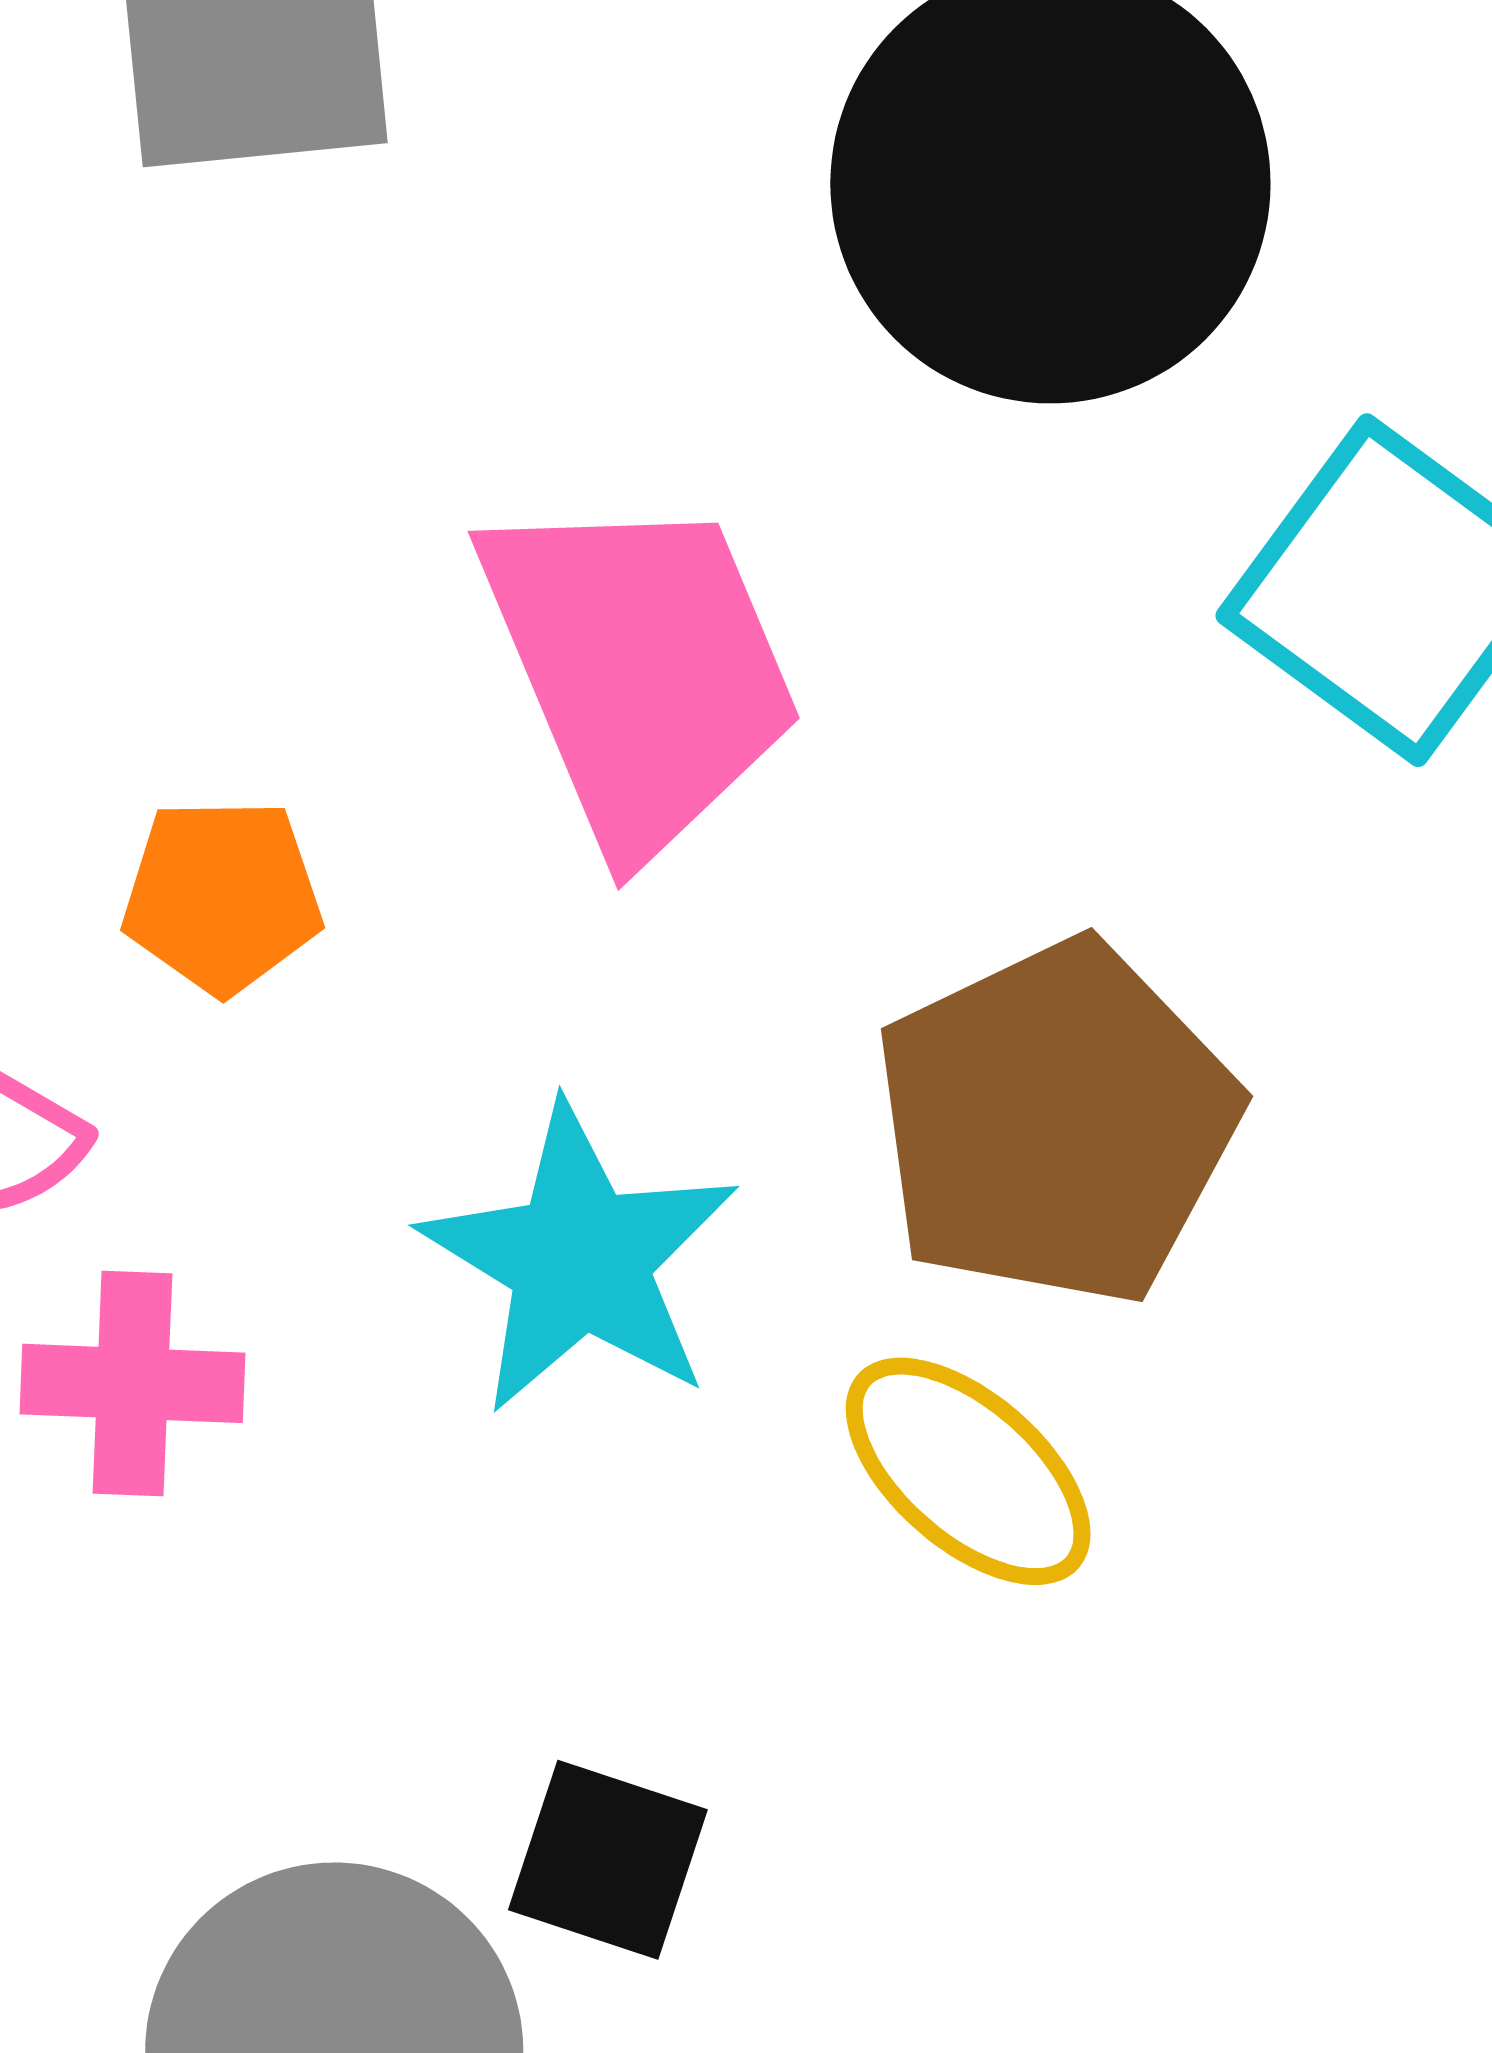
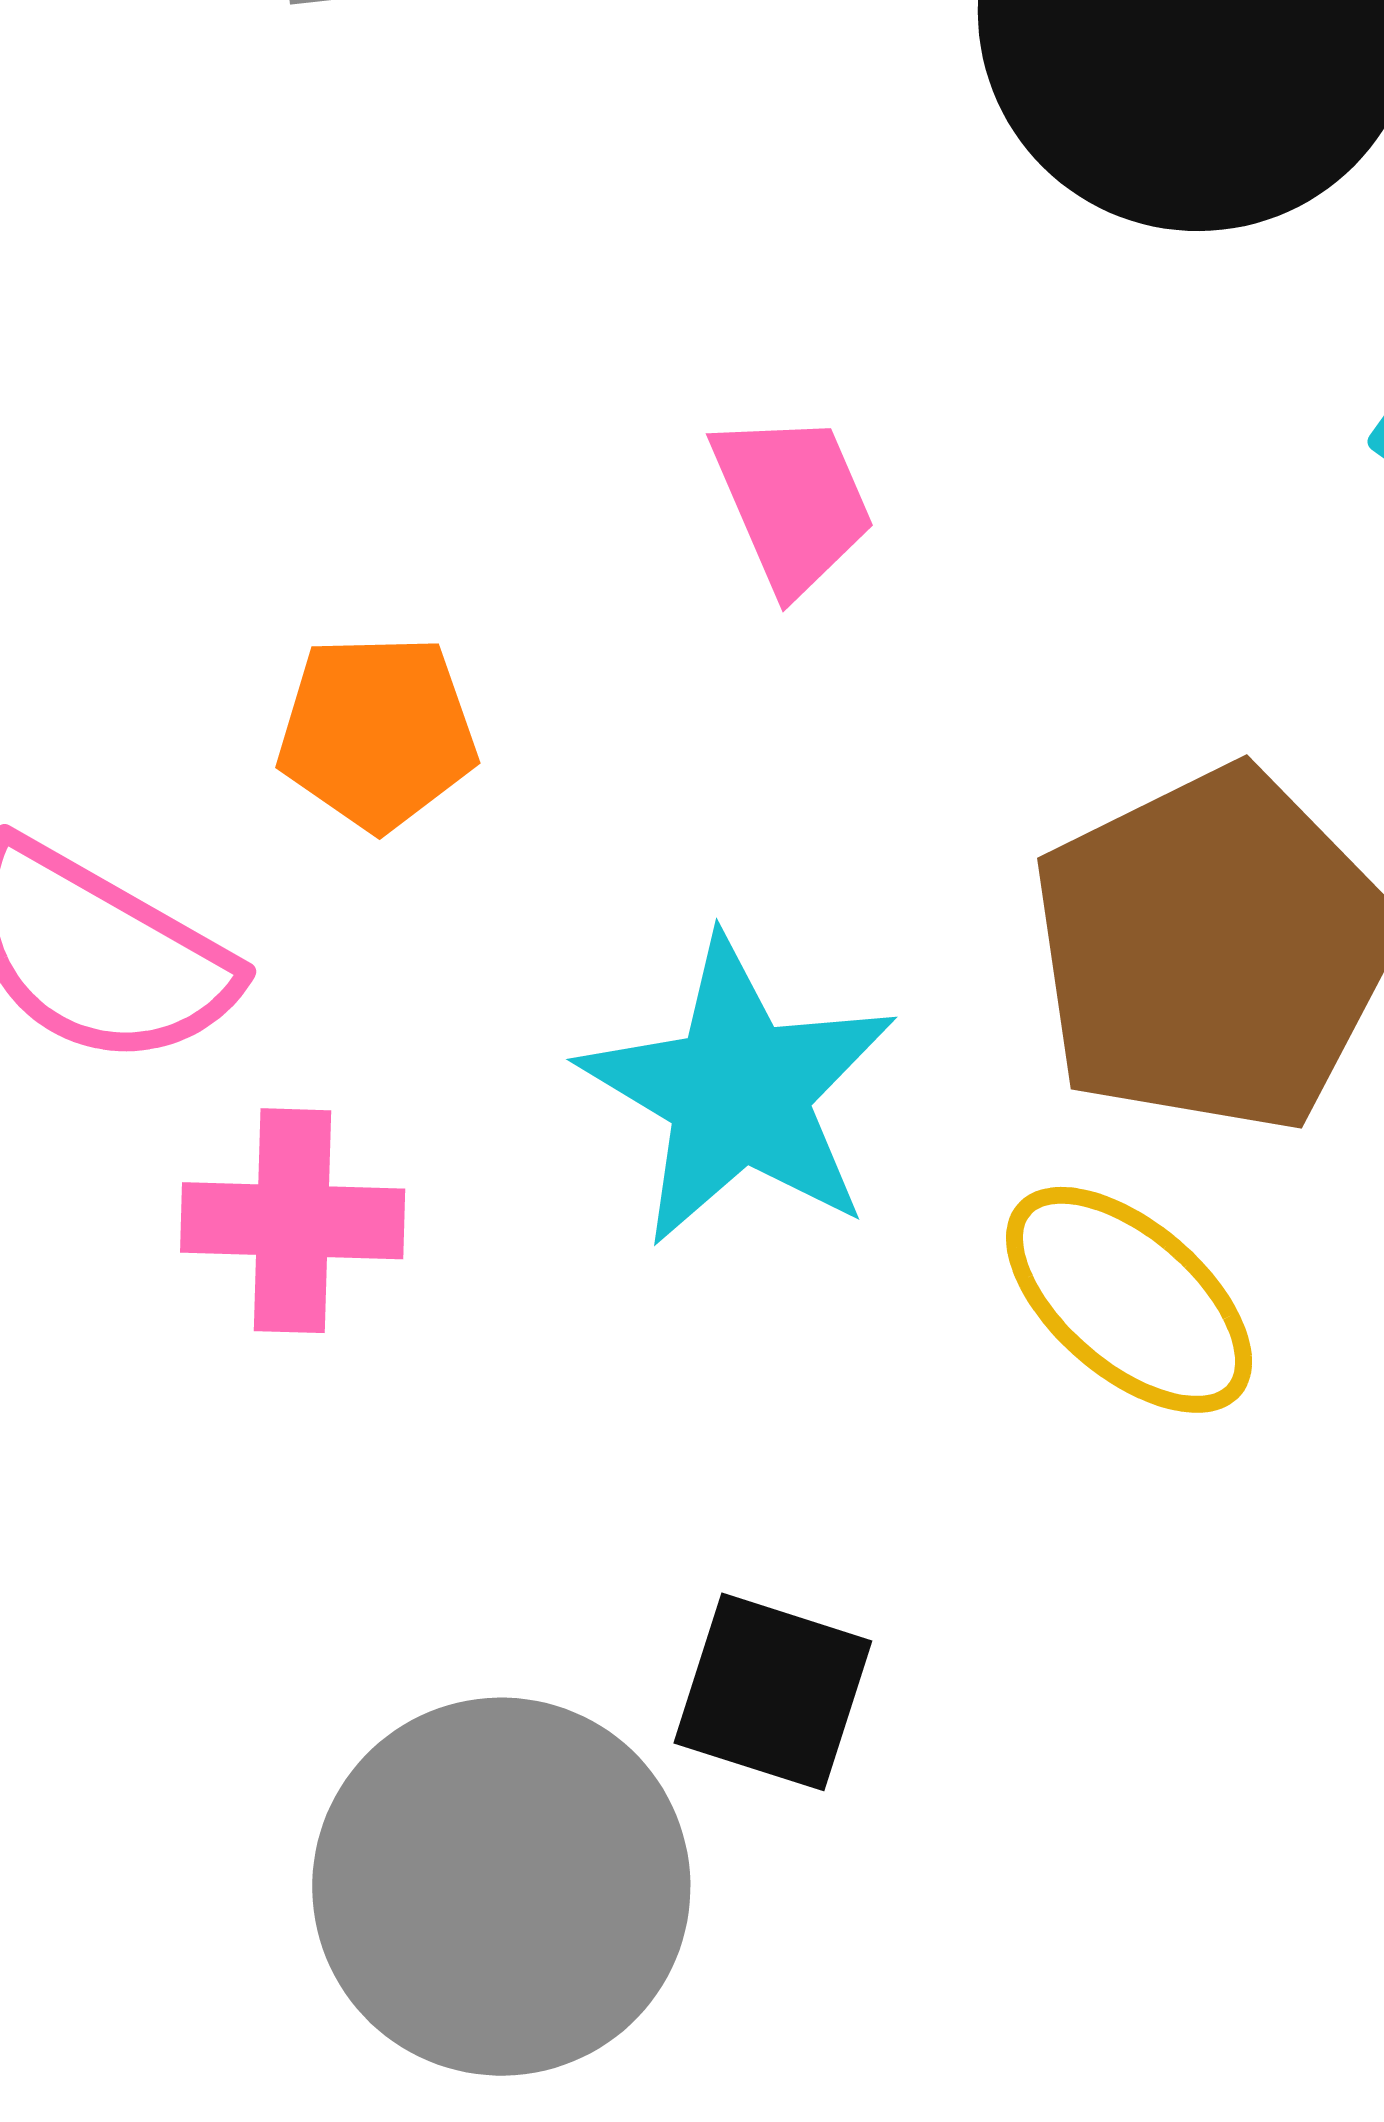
pink trapezoid: (640, 670) -> (793, 502), size x0.5

